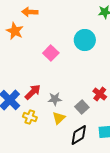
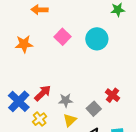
orange star: (15, 31) -> (24, 44), moved, turned -30
pink square: (51, 53) -> (63, 37), moved
yellow cross: (30, 117) -> (40, 119), turned 32

